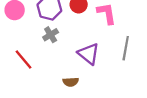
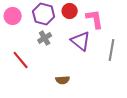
purple triangle: (89, 54) -> (81, 41), moved

